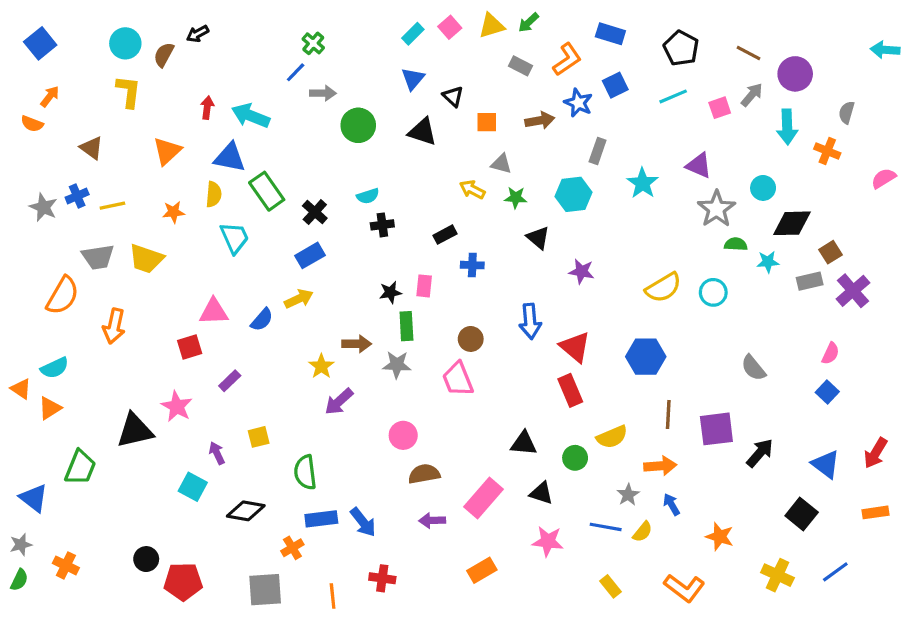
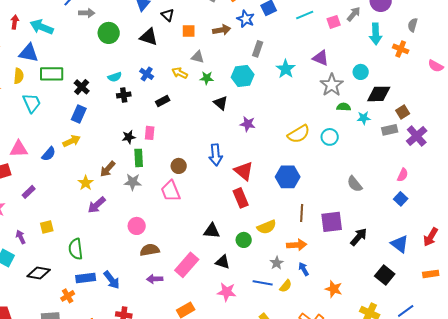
pink semicircle: (884, 178) -> (436, 66), turned -119
green rectangle: (267, 191) -> (52, 74), turned -55
blue rectangle: (310, 255) -> (79, 114), turned -36
blue cross: (472, 265) -> (147, 74), moved, turned 32
brown arrow: (357, 344) -> (108, 169), turned 132

